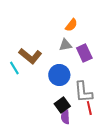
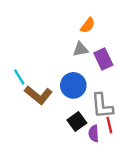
brown L-shape: (30, 56) -> (38, 95), moved
purple semicircle: (65, 117) -> (94, 133), moved

